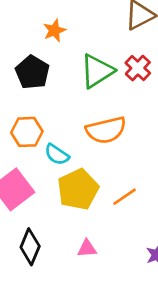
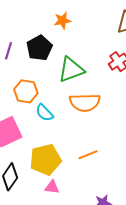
green triangle: (97, 71) -> (71, 70), moved
yellow pentagon: (78, 189) -> (45, 160), moved

